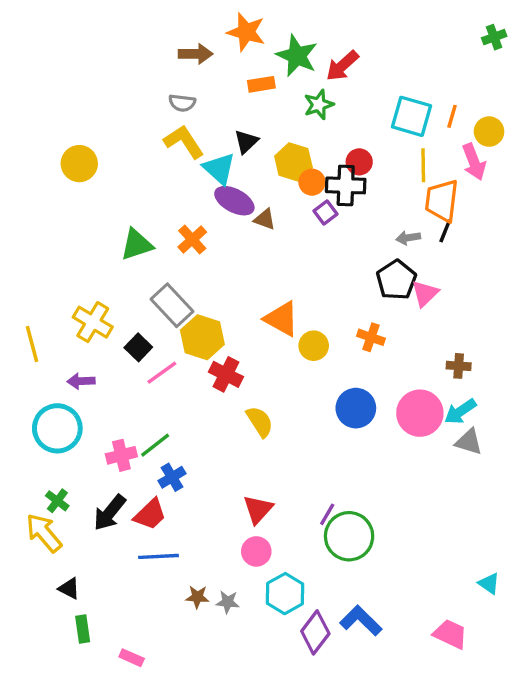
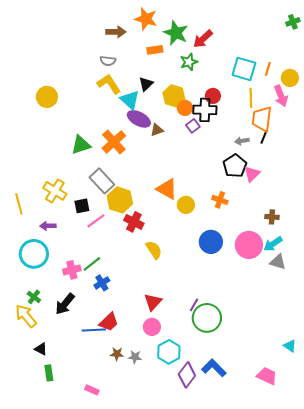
brown triangle: (265, 219) -> (157, 130), turned -40
orange cross: (192, 239) -> (114, 142), size x1.4
black square: (138, 347) -> (82, 206), turned 35
red trapezoid: (150, 514) -> (109, 322), moved
pink rectangle: (132, 658) -> (92, 390), moved

